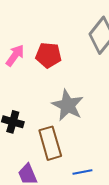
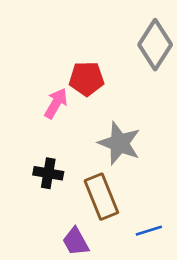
pink arrow: (15, 55) -> (56, 103), moved

